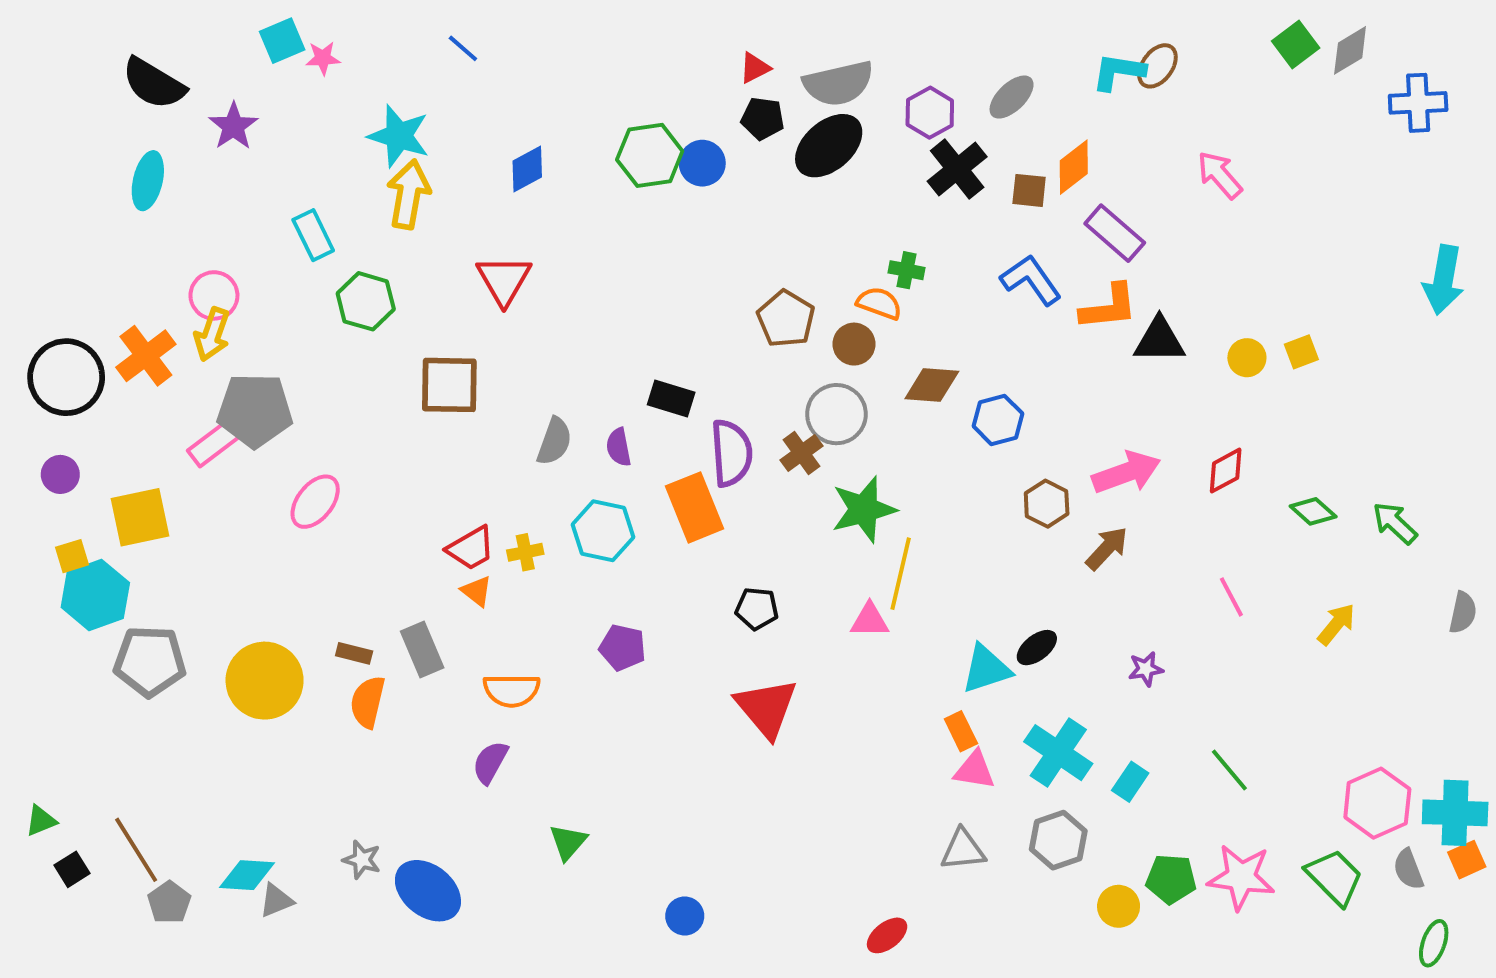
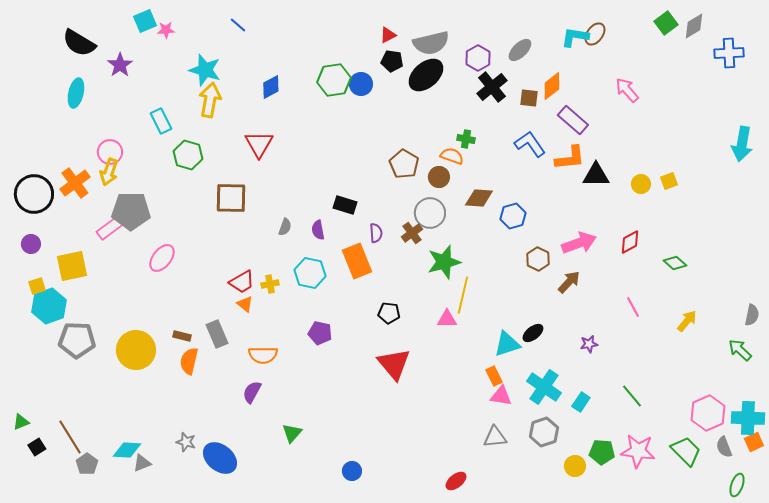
gray semicircle: (554, 441) -> (285, 227), size x0.7
purple semicircle: (731, 453) -> (376, 233), size x0.6
green arrow: (1395, 523) -> (740, 350), moved

